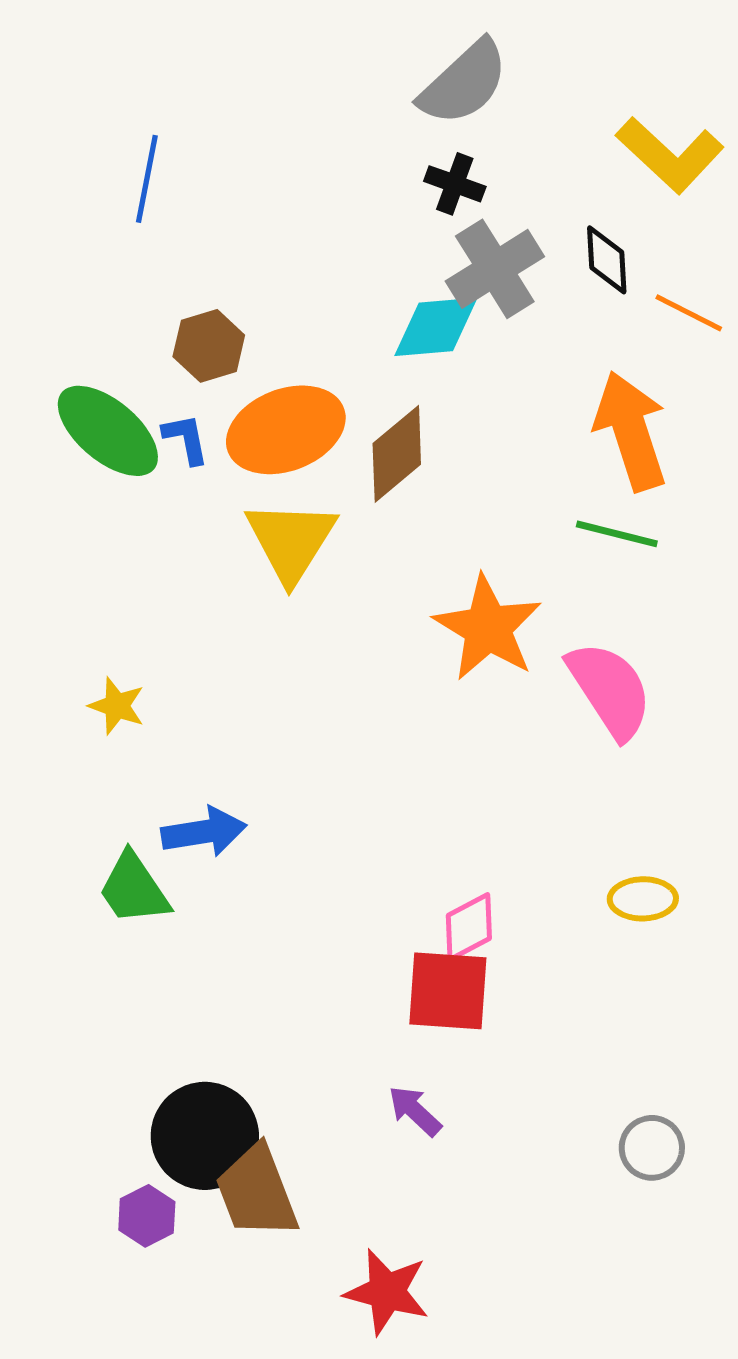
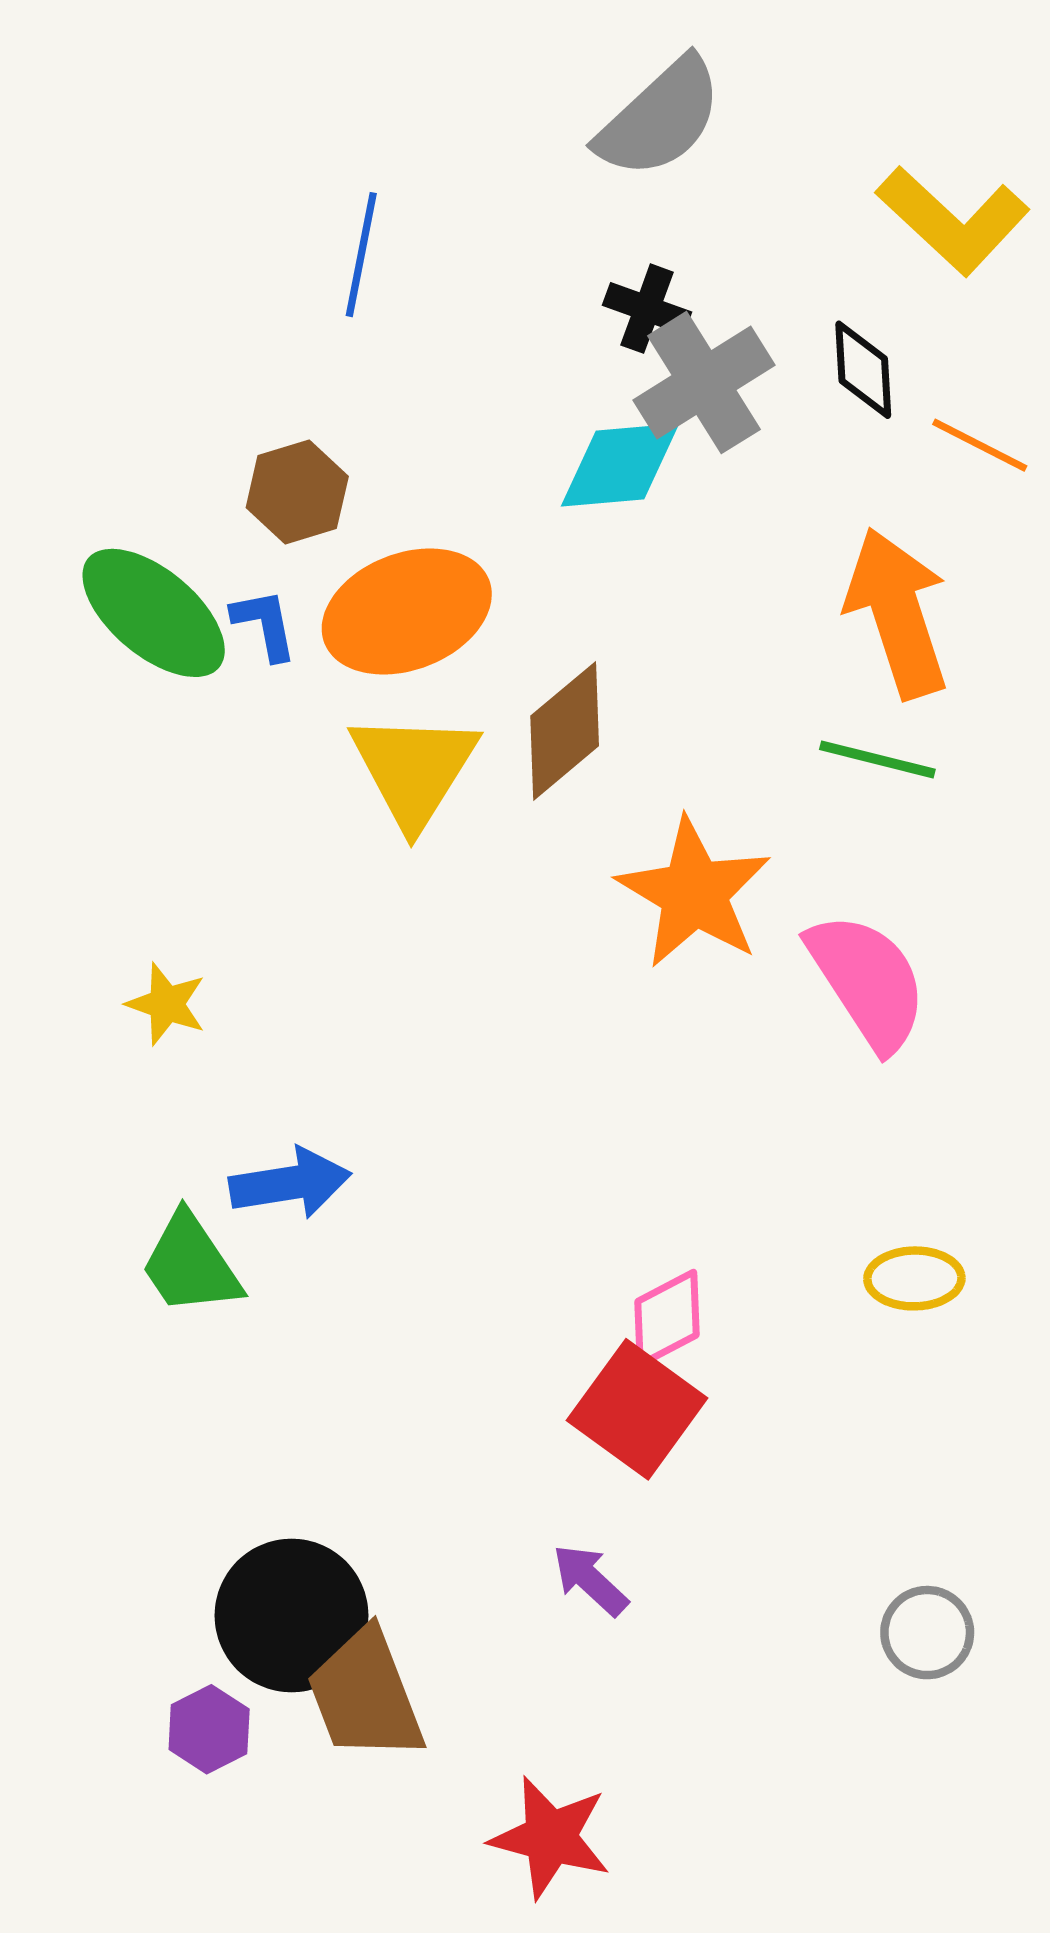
blue line: (147, 179) -> (361, 255), moved
black cross: (455, 184) -> (647, 309), moved
brown diamond: (397, 454) -> (565, 731), moved
red square: (448, 991) -> (637, 1409), turned 32

